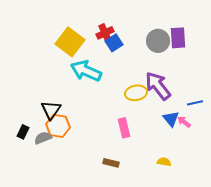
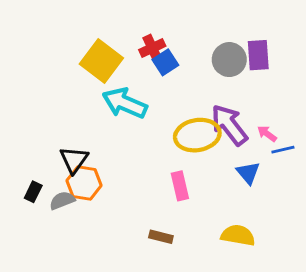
yellow ellipse: (136, 93) -> (197, 135), size x1.4
pink arrow: (184, 122) -> (267, 134), moved
yellow semicircle: (164, 162) -> (238, 235), size x1.6

